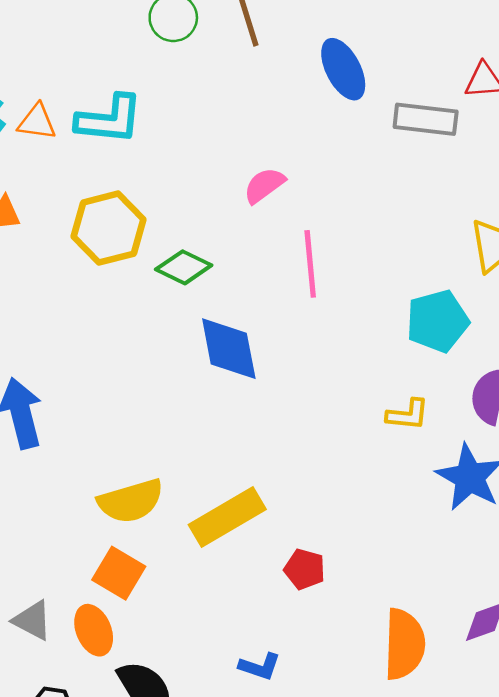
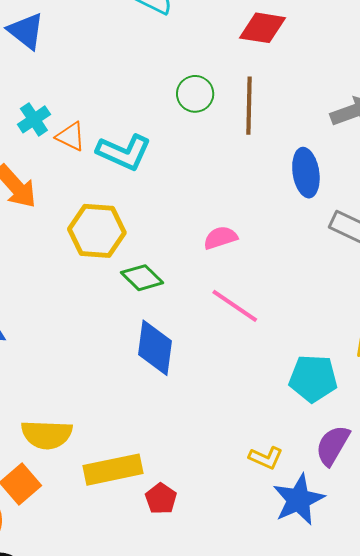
pink line: (310, 264) -> (235, 306), turned -69
yellow L-shape: (408, 415) -> (266, 458), moved
red pentagon: (305, 569) -> (161, 499), moved

